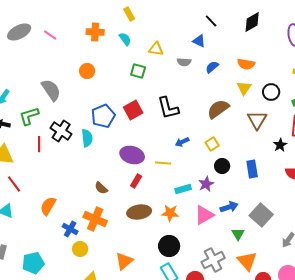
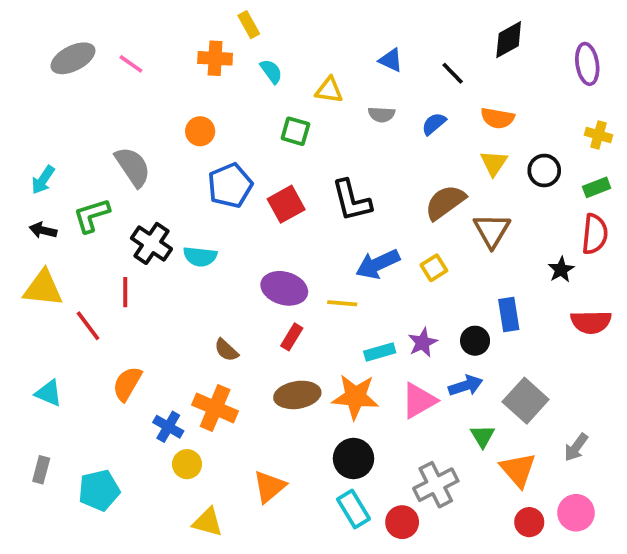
yellow rectangle: (129, 14) -> (249, 25), moved
black line: (211, 21) -> (453, 73), moved
blue triangle: (199, 41) -> (391, 60), moved
blue pentagon: (103, 116) -> (230, 185), moved
brown triangle: (257, 120) -> (492, 230), moved
cyan semicircle: (87, 138) -> (200, 257), turned 102
blue arrow: (182, 142) -> (378, 264), size x1.6
red line: (39, 144) -> (125, 292), moved
black circle: (222, 166) -> (475, 341), moved
red line: (14, 184) -> (88, 326), moved
orange star: (170, 213) -> (355, 397), size x1.4
orange triangle: (247, 261) -> (518, 470), moved

